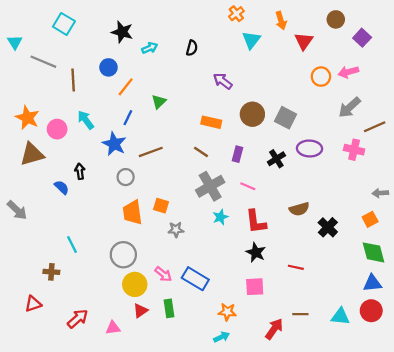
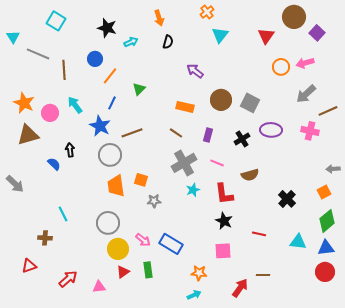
brown circle: (336, 19) -> (294, 17), size x1.5
orange arrow: (281, 21) -> (159, 18), moved
gray circle: (126, 177) -> (110, 155), size x1.5
brown semicircle: (299, 209) -> (250, 175), moved
green diamond: (373, 252) -> (327, 221), turned 65
cyan triangle: (340, 316) -> (298, 242), moved

